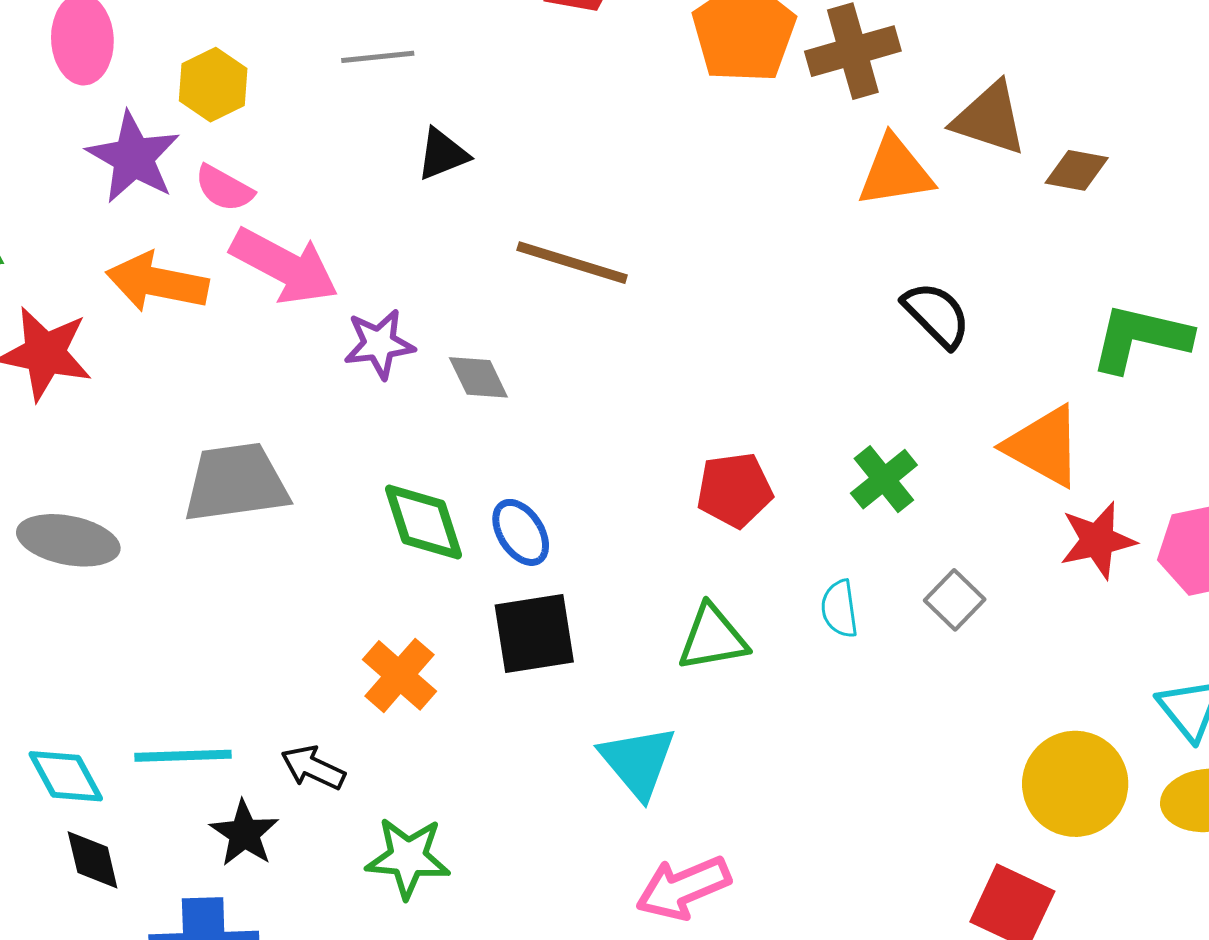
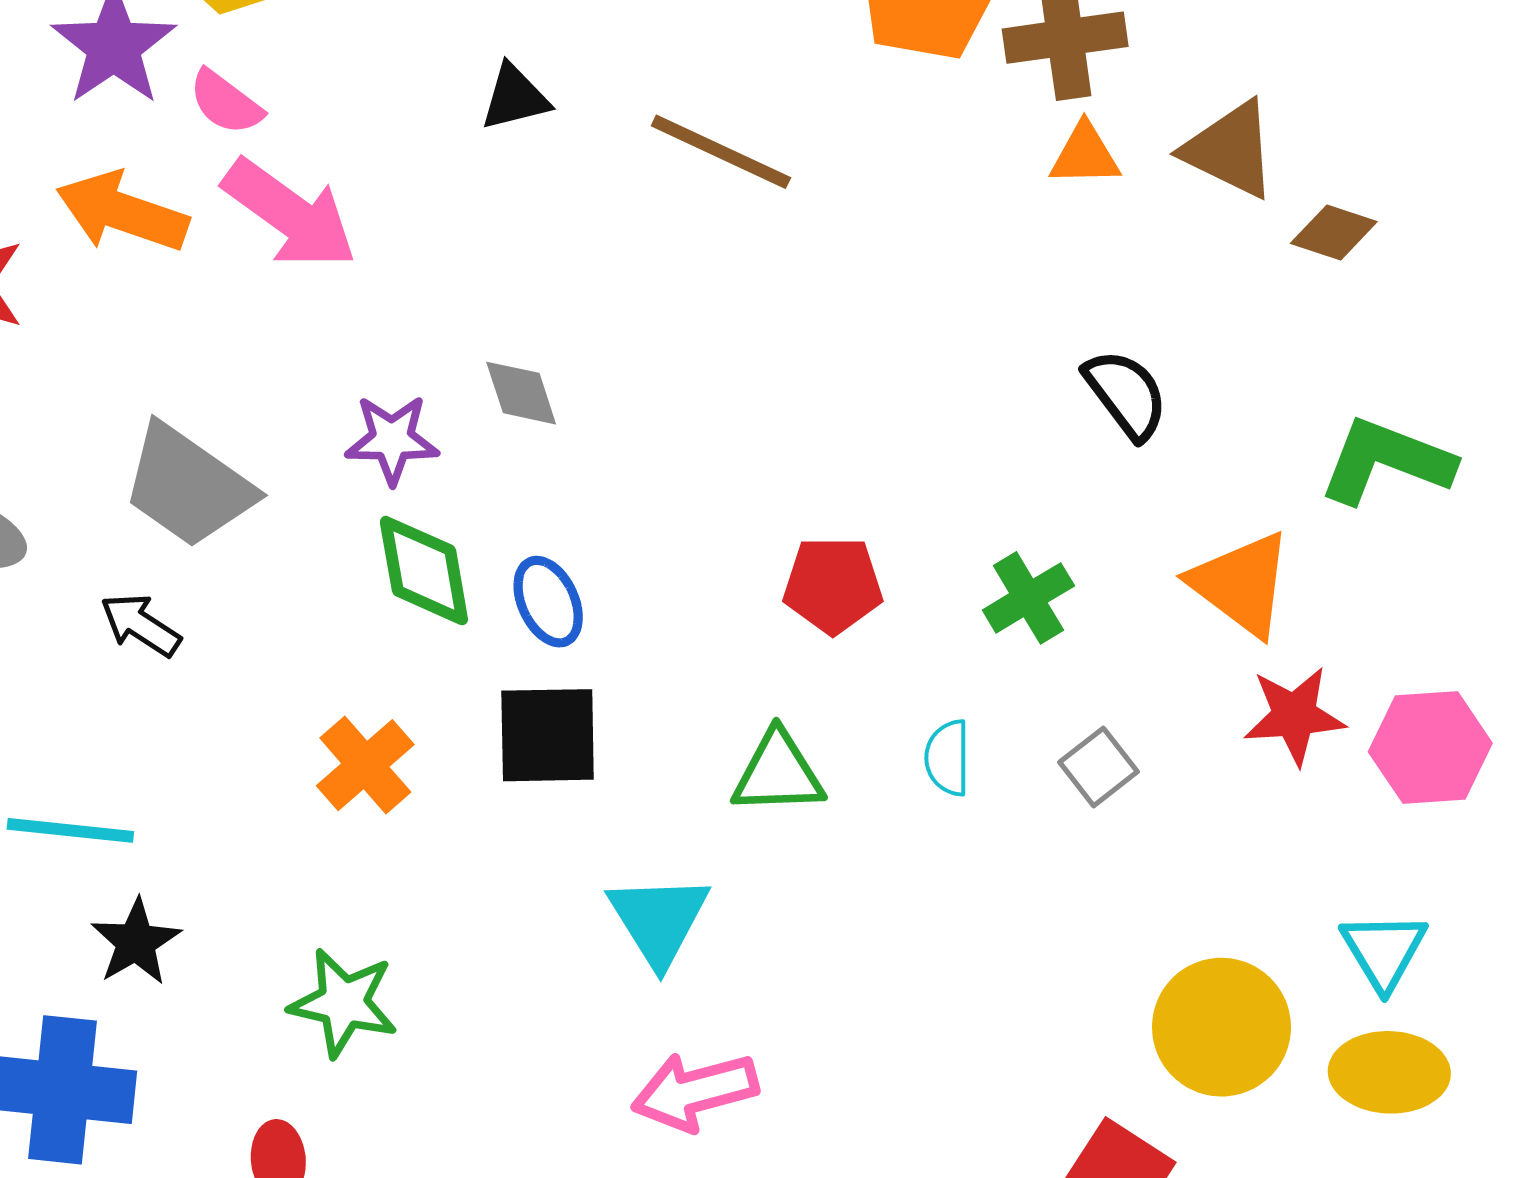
orange triangle: (895, 172) -> (1085, 155), moved, size x0.7
brown line: (572, 263) -> (721, 152), moved
purple star: (379, 344) -> (392, 439), moved
gray trapezoid: (236, 483) -> (188, 486), turned -145
black arrow: (313, 768) -> (141, 625), moved

